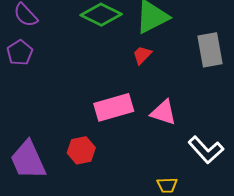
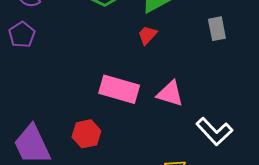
gray rectangle: (210, 50) -> (217, 29), size x0.7
pink rectangle: (114, 107) -> (119, 89), turned 33

